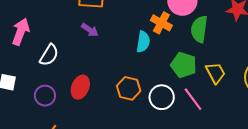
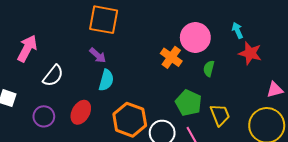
green semicircle: (199, 29) -> (209, 69), size x0.6
cyan semicircle: (143, 42) -> (106, 80), moved
orange hexagon: (129, 88) -> (130, 120), size x1.4

